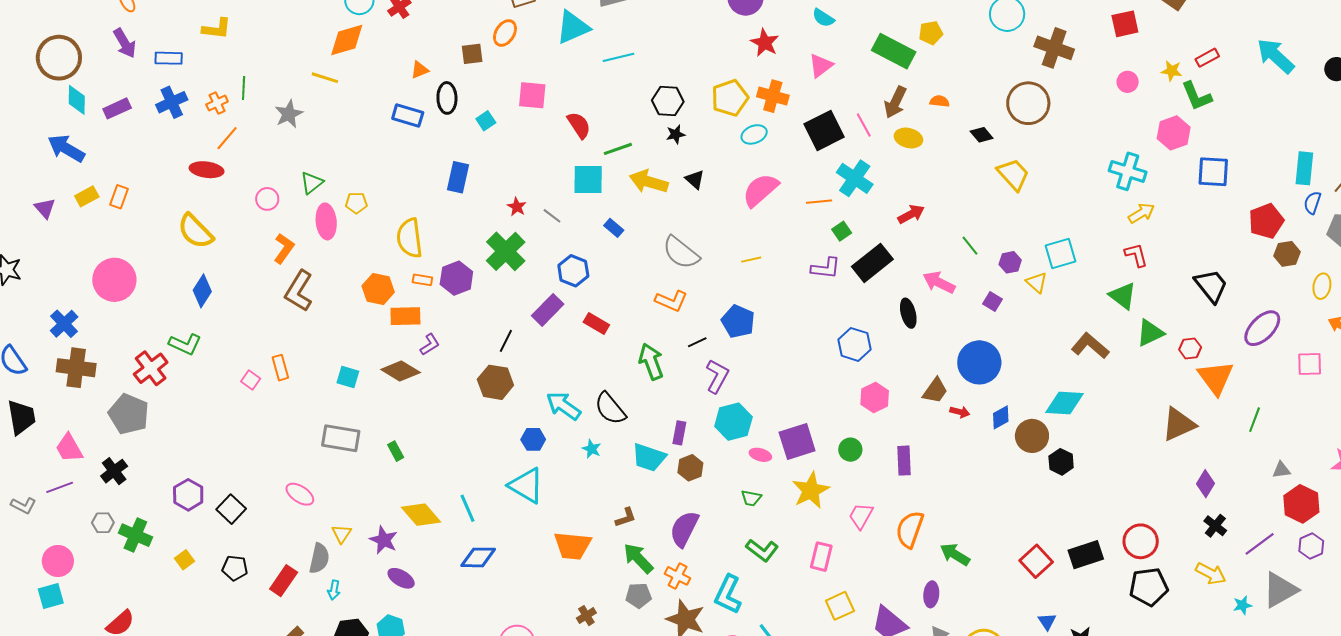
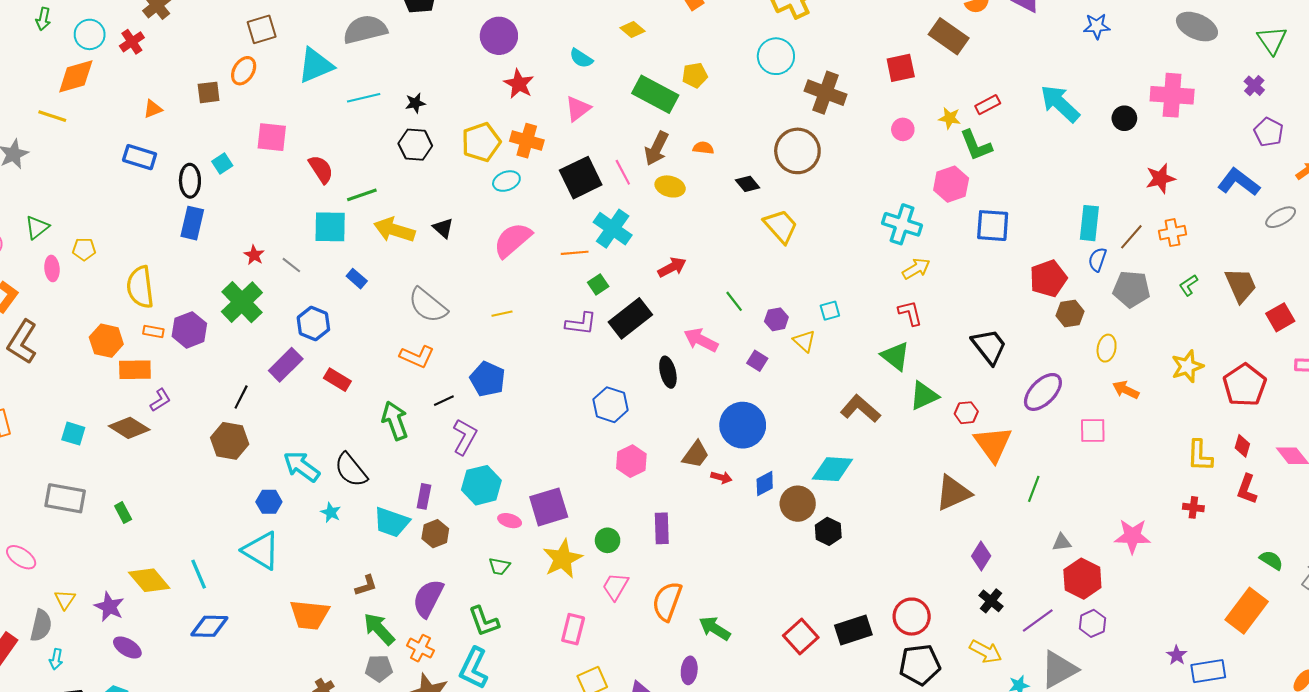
black ellipse: (447, 98) -> (190, 181), moved
black star: (676, 134) -> (415, 103), moved
pink ellipse: (326, 221) -> (52, 268), size x0.7
cyan square: (1061, 254) -> (830, 311), size x0.6
green circle: (850, 450) -> (608, 540), moved
green L-shape: (762, 550) -> (484, 621), moved, turned 32

